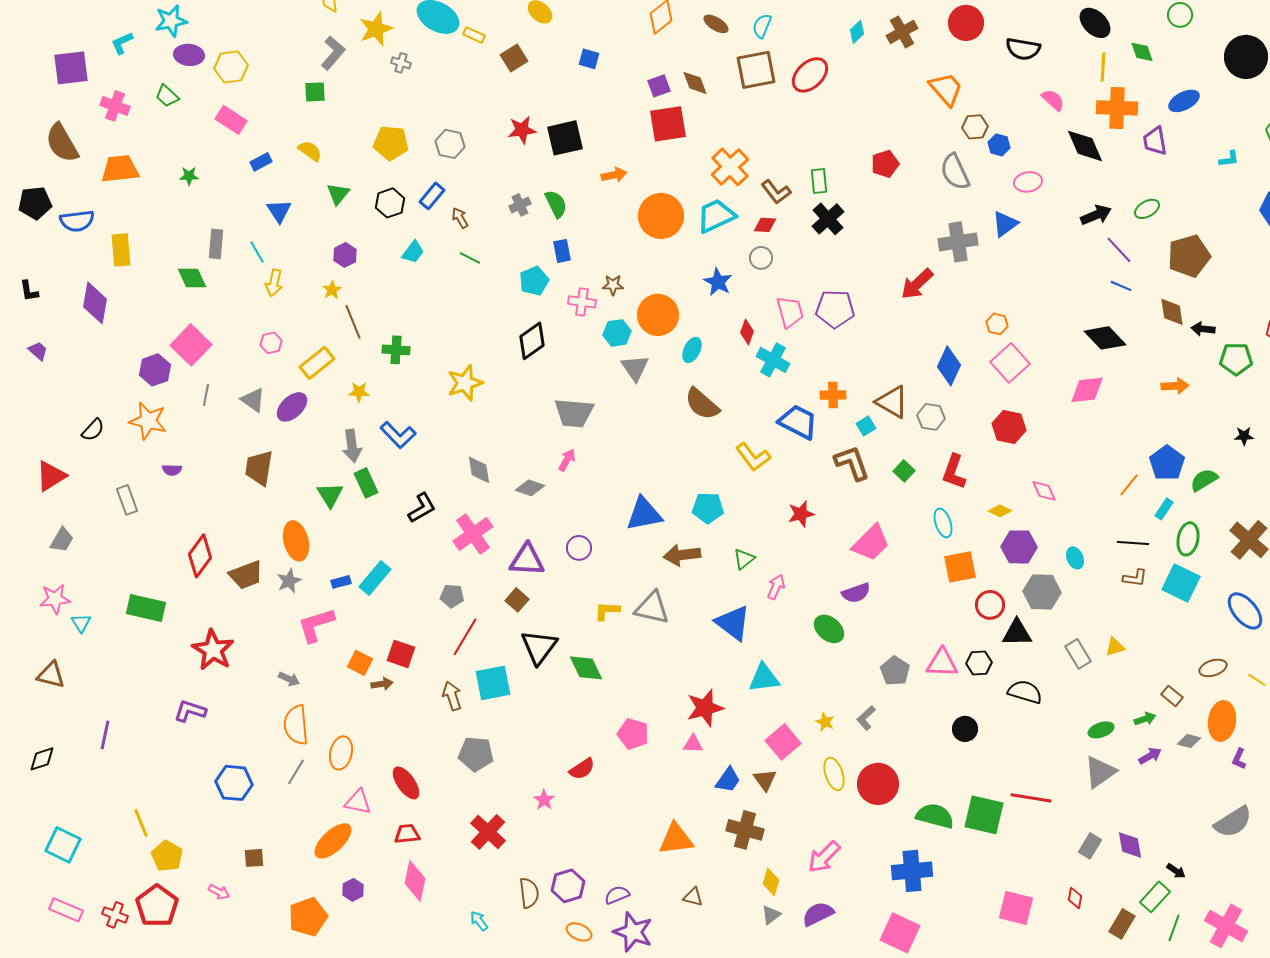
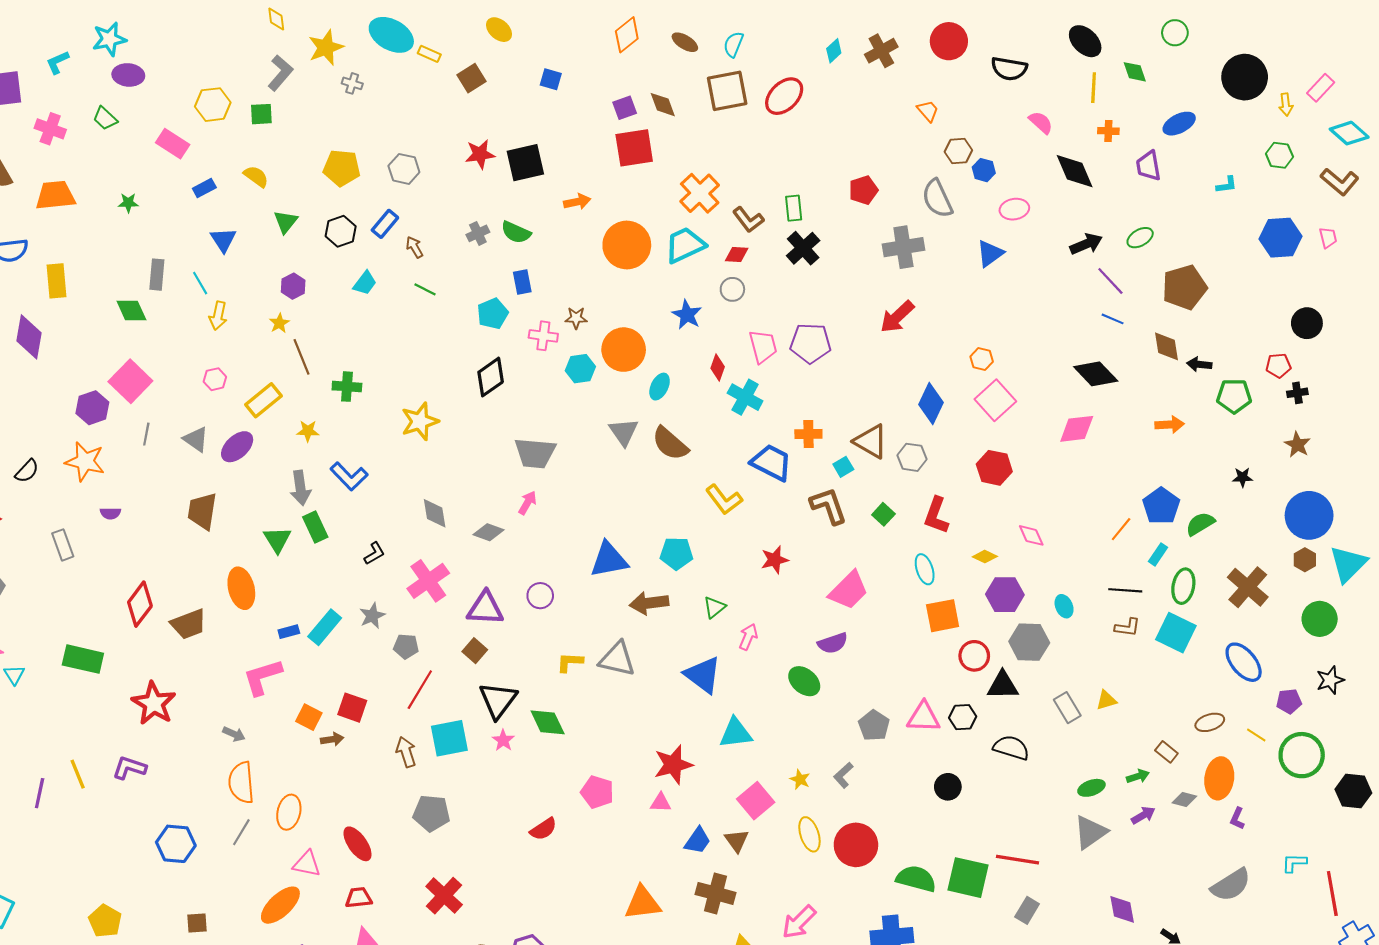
yellow hexagon: (231, 67) -> (213, 105), moved
orange trapezoid: (946, 89) -> (928, 111), size x0.6
orange cross: (1117, 108) -> (1108, 131), size x0.5
green semicircle: (556, 204) -> (516, 232), turned 140
gray cross: (958, 242) -> (903, 247), moved
gray triangle: (635, 368) -> (624, 432), moved
black L-shape: (422, 508) -> (374, 553), size x0.7
gray star: (289, 581) -> (372, 616), moved
pink star: (544, 800) -> (503, 740), moved
yellow line: (141, 823) -> (78, 774), moved
gray rectangle: (1090, 846) -> (1027, 910), moved

